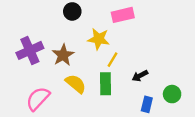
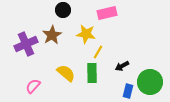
brown star: (63, 55) -> (52, 35), moved
green circle: (172, 94) -> (150, 82), size x1.6
pink semicircle: (38, 99) -> (33, 86), size x0.7

